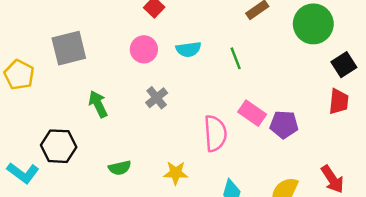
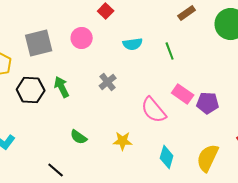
pink circle: (144, 49) -> (82, 38), moved
pink semicircle: (215, 133) -> (154, 110), turned 144
black hexagon: (59, 146) -> (31, 90), moved
green semicircle: (120, 168) -> (79, 137), turned 48

